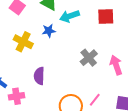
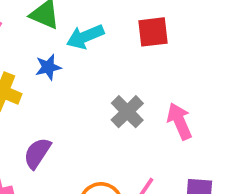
purple semicircle: (39, 76) -> (37, 153), turned 36

